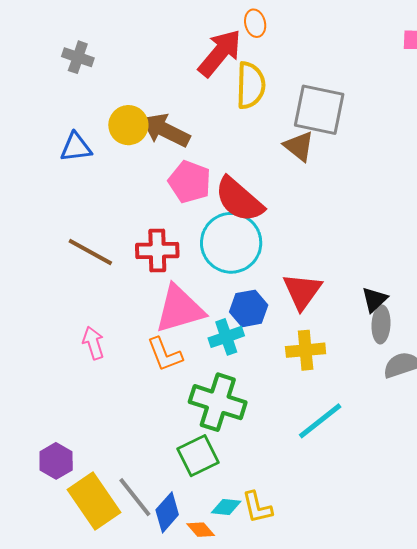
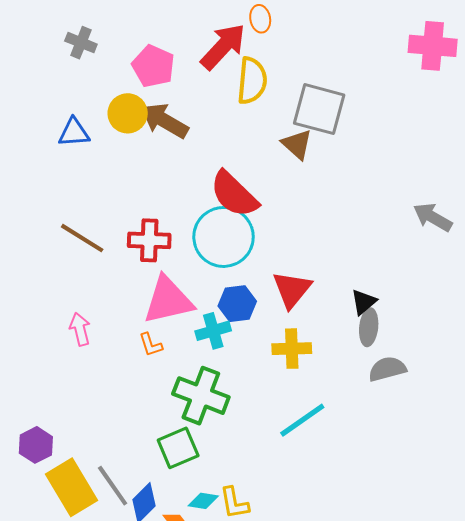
pink pentagon: (190, 182) -> (153, 66), moved
orange L-shape: (165, 354) -> (151, 345), size x0.7

